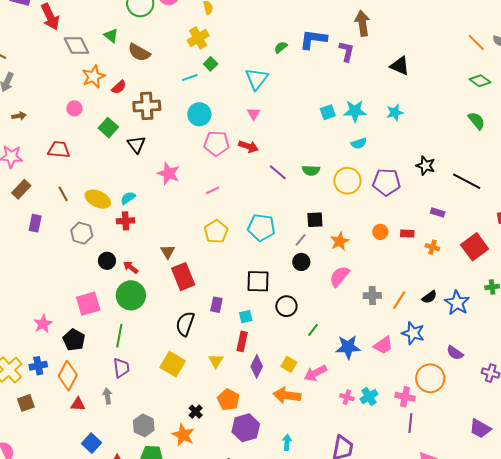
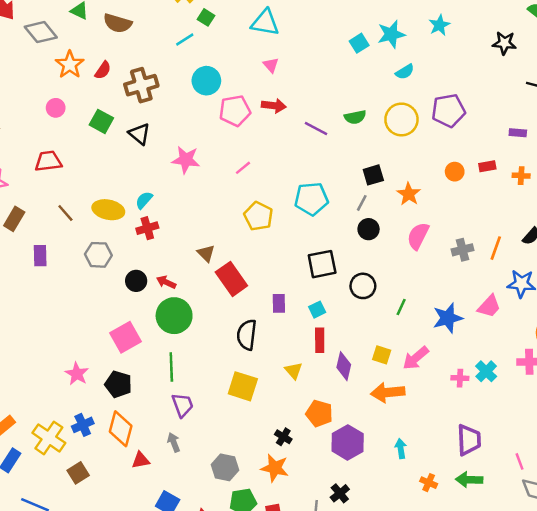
cyan triangle: (257, 79) -> (265, 23), turned -45
black star: (426, 166) -> (504, 43), moved

